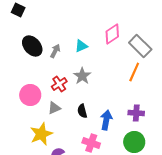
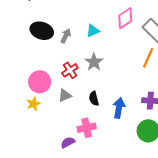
black ellipse: (32, 46) -> (42, 31), turned -30
yellow star: (41, 134) -> (33, 104), moved, size x0.6
pink cross: (91, 143) -> (87, 128), moved, turned -30

